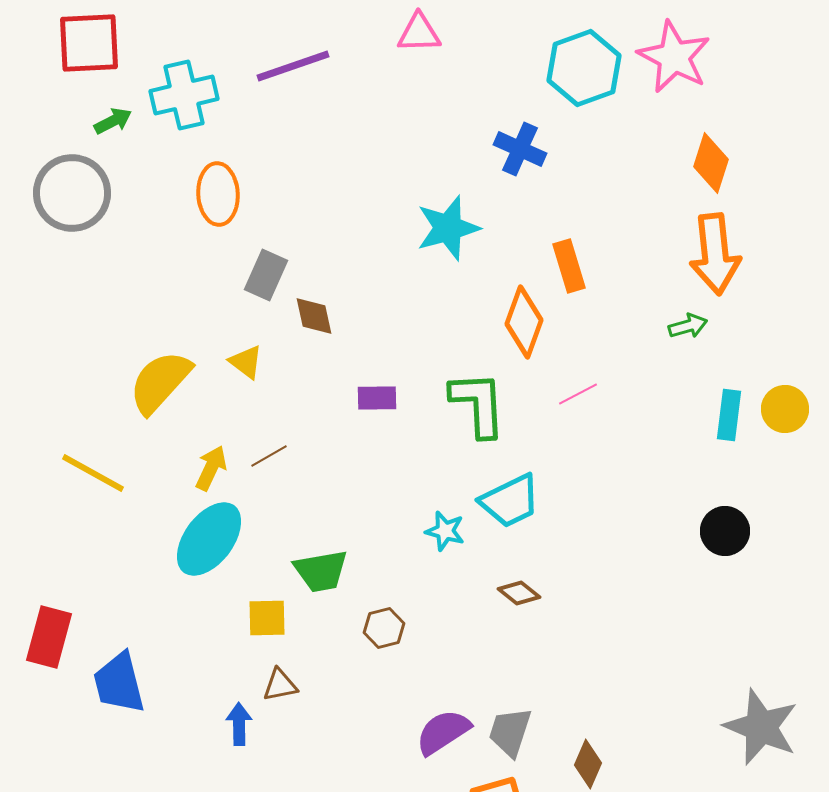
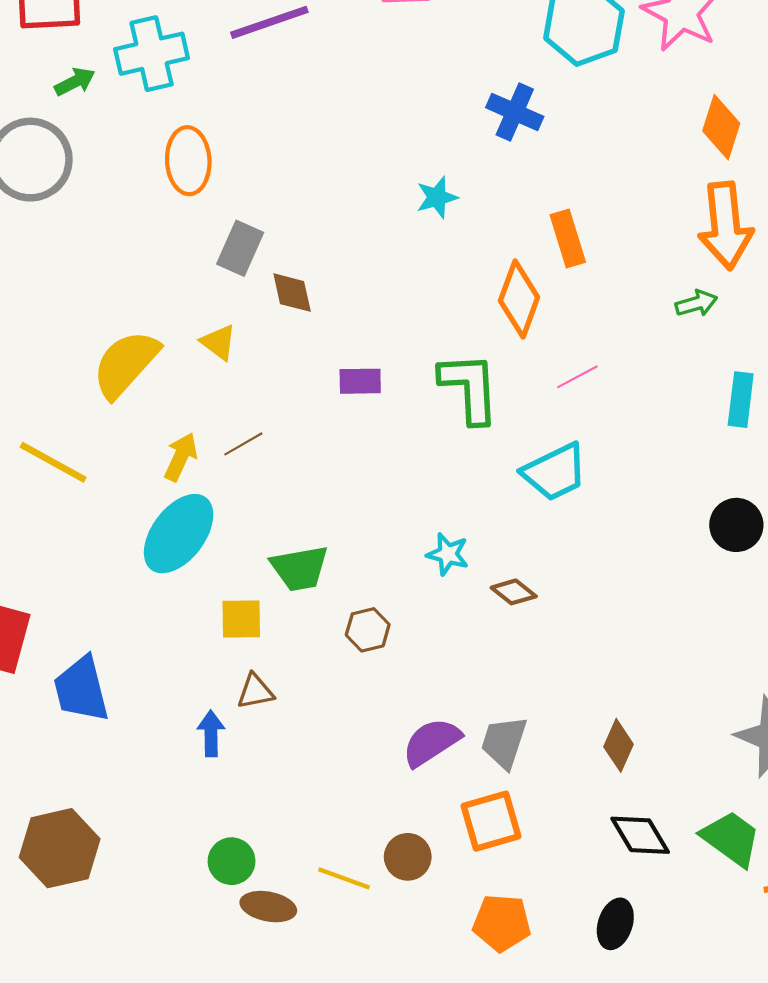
cyan star: (448, 228) -> (437, 197), size x0.6
cyan trapezoid: (510, 501) -> (555, 472), moved
cyan star: (445, 531) -> (448, 554), moved
brown diamond: (588, 764) -> (619, 745), moved

